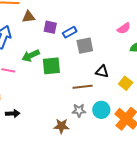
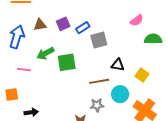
brown triangle: (29, 17) -> (40, 25), moved
purple square: (50, 27) -> (63, 24), turned -32
cyan circle: (101, 110) -> (120, 94), moved

